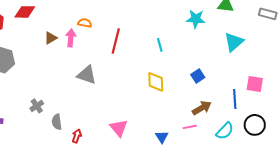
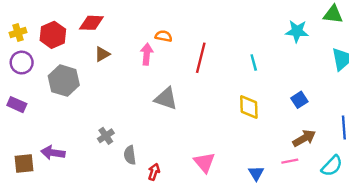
brown triangle: (51, 38) -> (102, 54), moved

